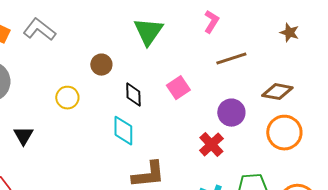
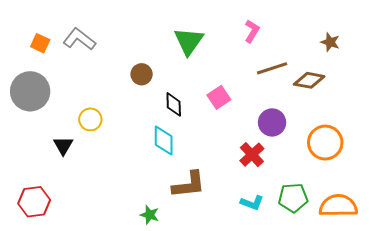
brown diamond: (277, 92) -> (309, 80), moved
yellow circle: (67, 98) -> (90, 119), moved

